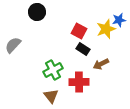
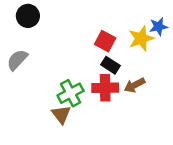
black circle: (37, 12) -> (28, 16), moved
red cross: (79, 82) -> (105, 88), moved
brown triangle: (51, 96) -> (61, 114), moved

